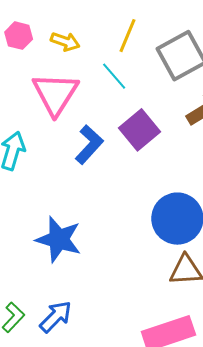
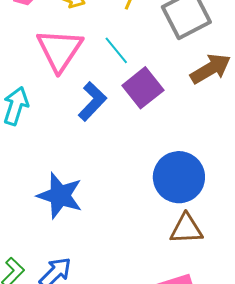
cyan line: (114, 76) -> (116, 50), moved

